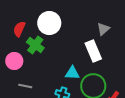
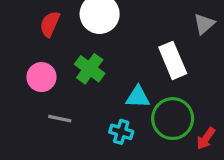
gray triangle: (103, 29) -> (204, 24), moved
green cross: (35, 45) -> (90, 69), moved

